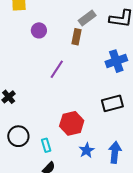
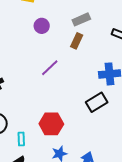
gray rectangle: (87, 18) -> (81, 19), moved
black rectangle: (112, 103) -> (97, 102), moved, turned -30

